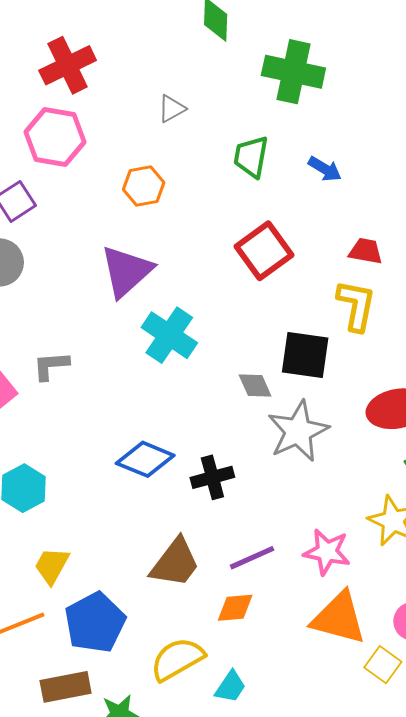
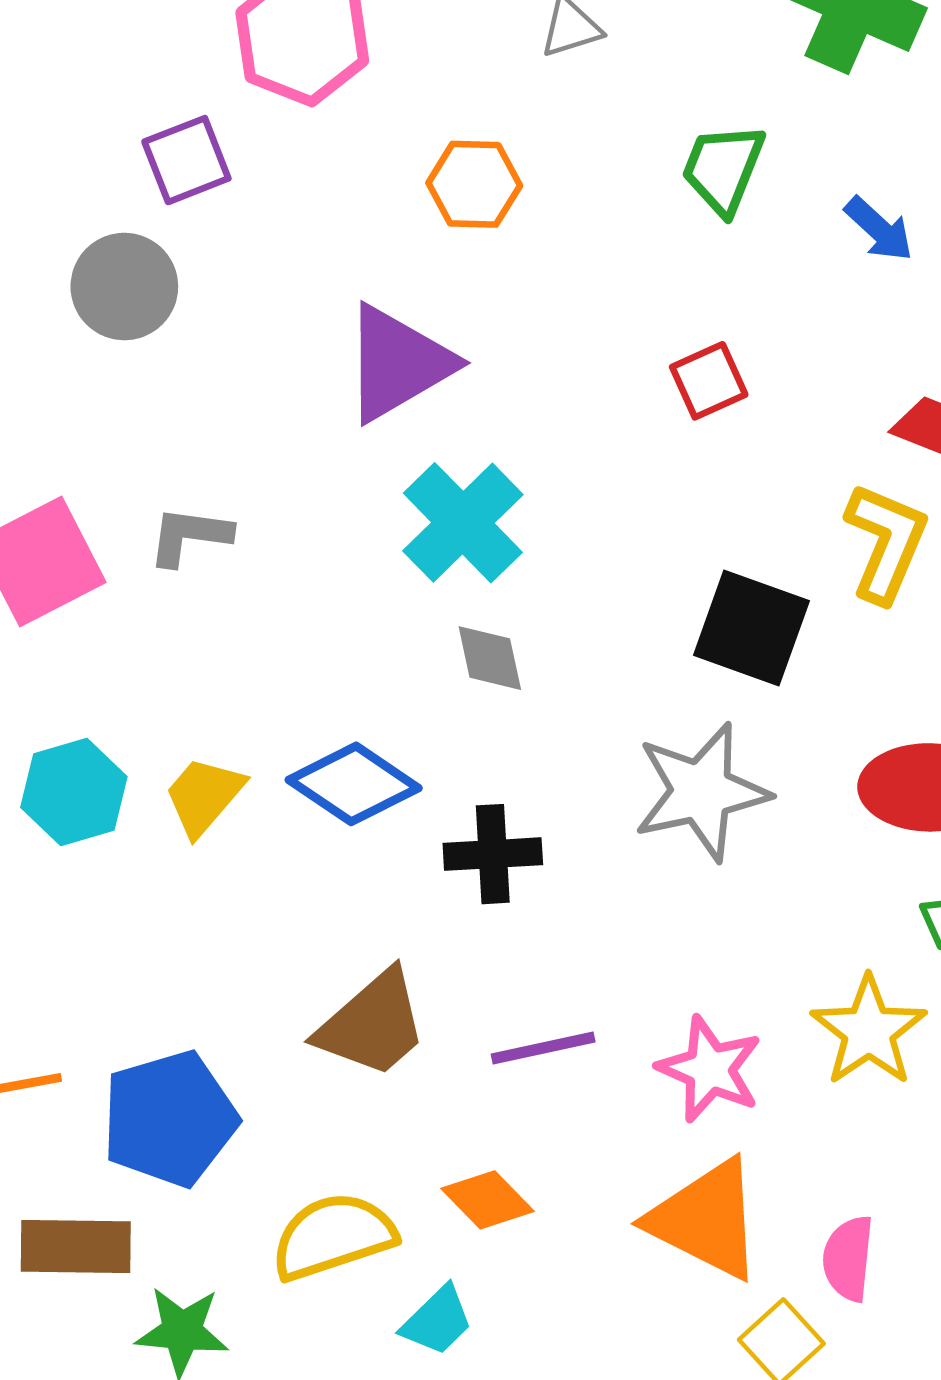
red square: (264, 251) -> (709, 381), size x0.6
gray diamond: (255, 385) -> (490, 658), moved
yellow trapezoid: (52, 566) -> (204, 796), moved
orange diamond: (235, 608) -> (487, 1200), moved, turned 39

